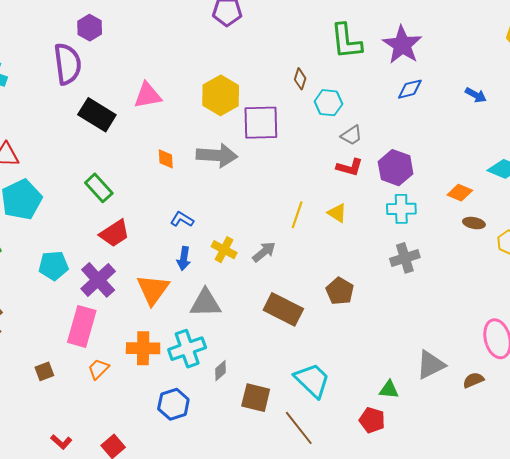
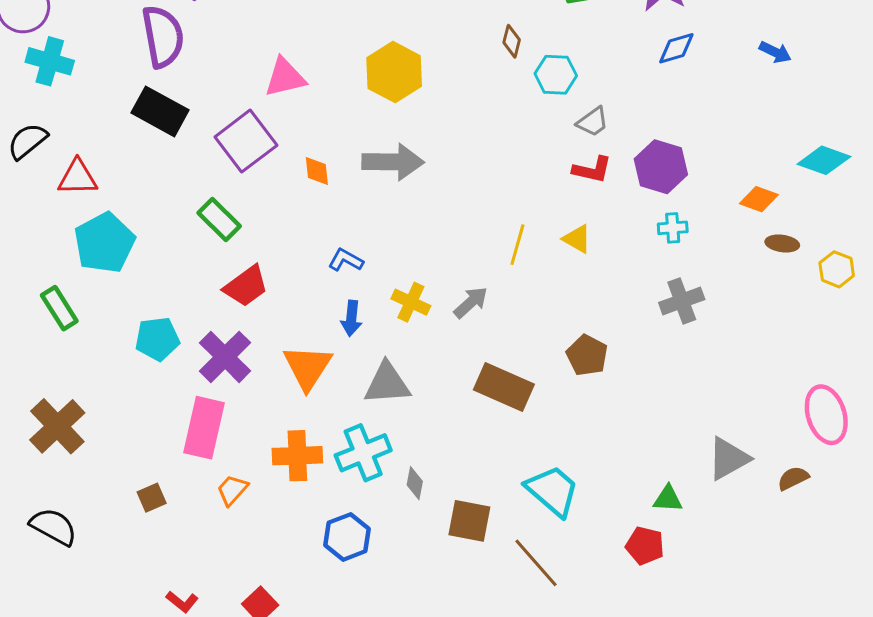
black rectangle: (97, 115) -> (160, 111), moved
purple square: (261, 123) -> (246, 141), moved, turned -33
cyan cross: (401, 209) -> (673, 228), size x0.7
gray diamond: (220, 371) -> (415, 483), turned -35

